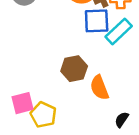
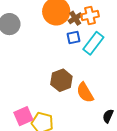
blue square: (97, 21) -> (73, 38), size x0.6

